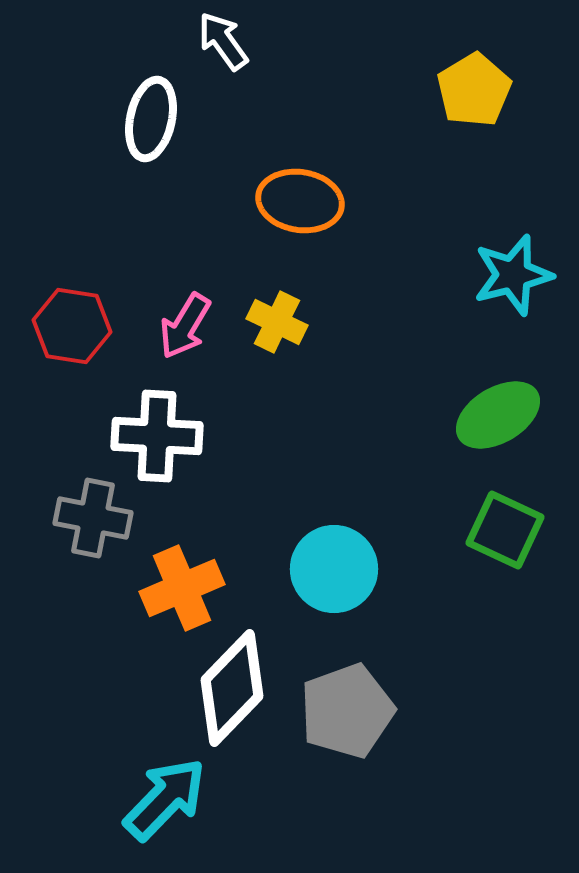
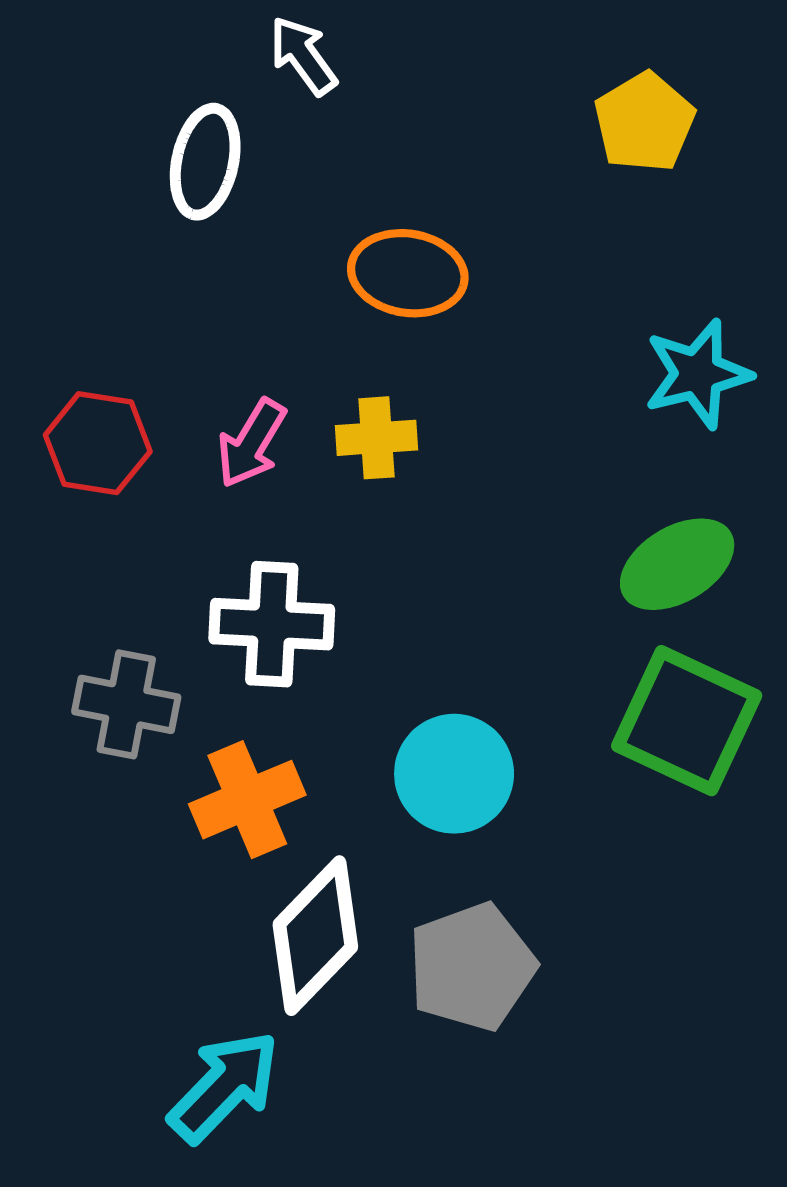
yellow cross: (277, 322) -> (376, 438), turned -30
white cross: (157, 436) -> (272, 624), moved
green square: (505, 530) -> (687, 721), size x1.4

